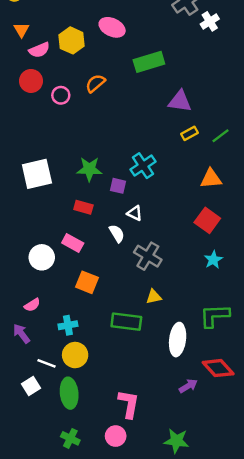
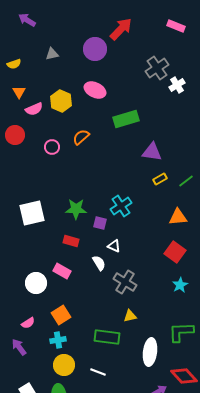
red circle: (31, 81) -> (15, 135), moved
orange square: (87, 282) -> (61, 315), moved, turned 36
white line: (46, 363) -> (98, 372), moved

